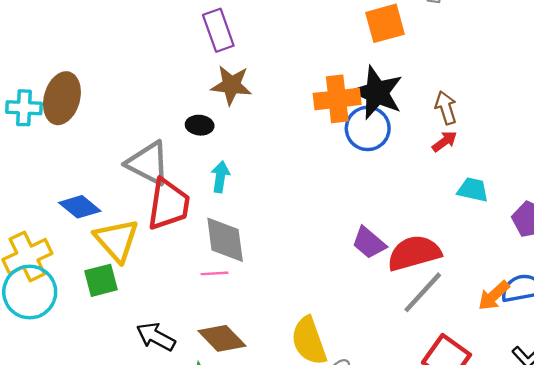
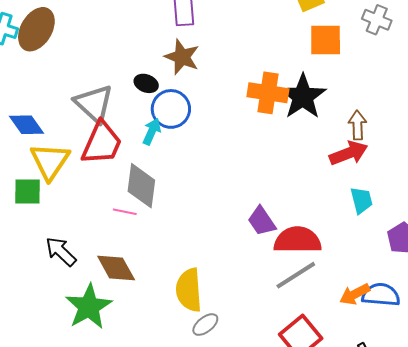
blue circle: (368, 128) -> (171, 109), moved
red arrow: (445, 141) -> (349, 153), size x1.6
cyan trapezoid: (473, 190) -> (361, 200), turned 48

